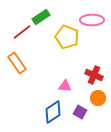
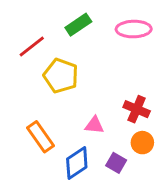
green rectangle: (41, 17) -> (78, 25), moved
yellow pentagon: (67, 37) -> (61, 76), moved
orange rectangle: (17, 63) -> (40, 137), moved

